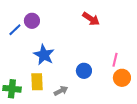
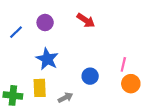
red arrow: (91, 19) -> (86, 20), moved
purple circle: (32, 21) -> (45, 23), moved

